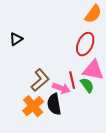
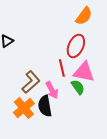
red line: (72, 80) -> (62, 68), moved
pink arrow: (61, 88) -> (52, 90), turned 42

